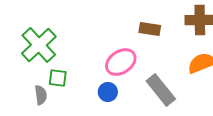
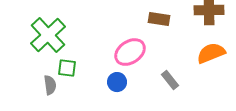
gray rectangle: (161, 90) -> (170, 80), size x0.6

